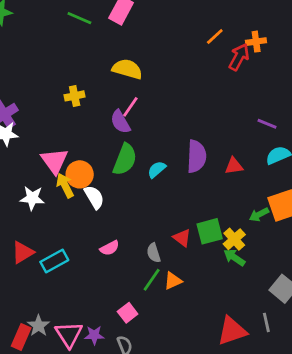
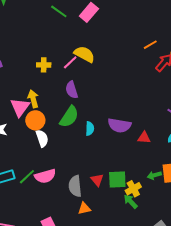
pink line: (130, 107) -> (70, 62), moved
purple semicircle: (196, 156) -> (119, 125), turned 85
cyan semicircle: (157, 169) -> (90, 129), turned 120
yellow arrow: (65, 185) -> (33, 99), moved
pink semicircle: (110, 248) -> (45, 176), size x1.5
gray semicircle: (154, 253) -> (75, 186), size x1.5
green line: (152, 280) -> (27, 177), moved

